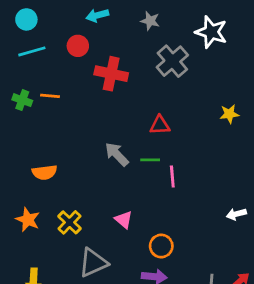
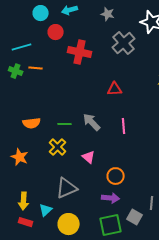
cyan circle: (26, 19) -> (41, 13), moved
cyan line: (32, 51) -> (22, 47), moved
gray arrow: (117, 154) -> (92, 122), moved
green line: (150, 160) -> (65, 124), moved
yellow cross: (69, 222) -> (58, 147), moved

